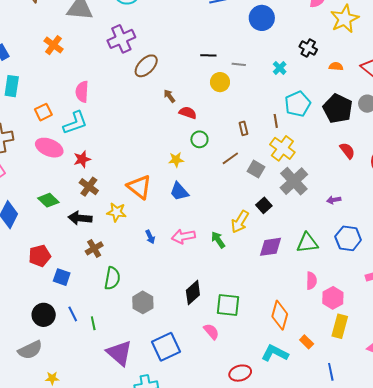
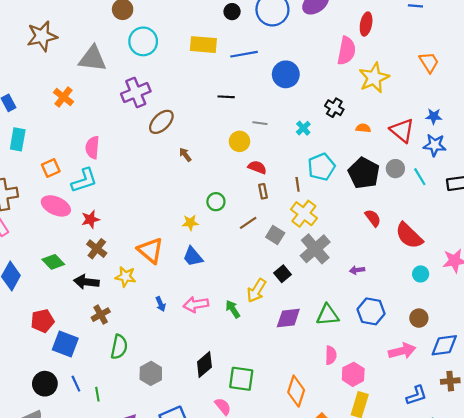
black line: (208, 55) -> (226, 97), moved
red semicircle: (188, 113) -> (257, 167), moved
blue square: (62, 277) -> (65, 344), size x1.4

